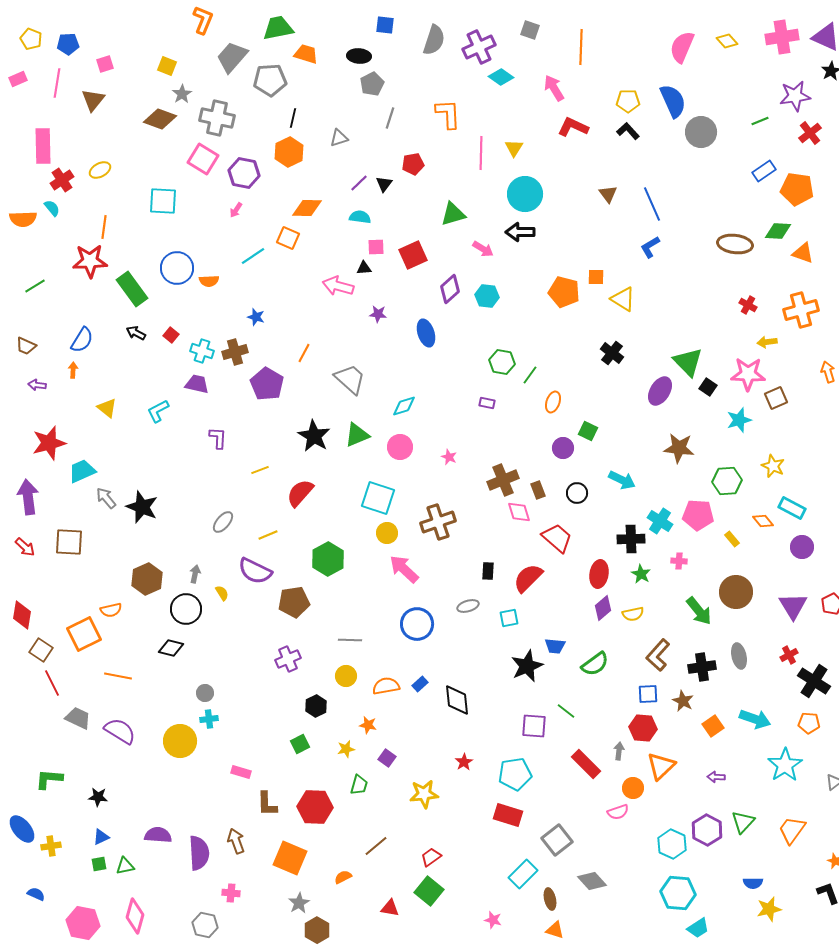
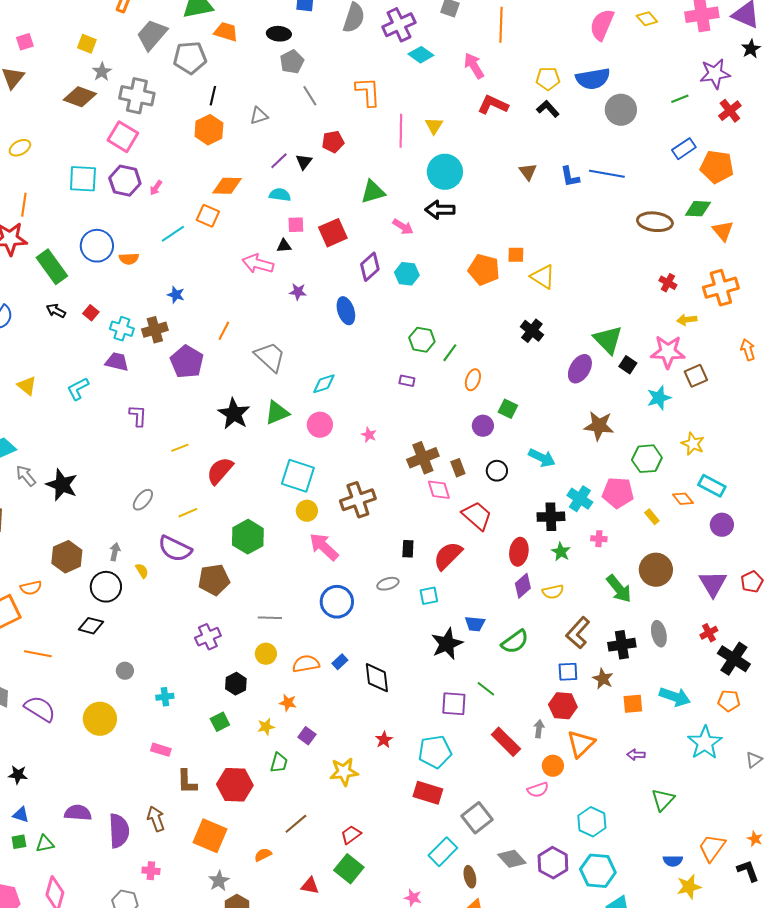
blue semicircle: (673, 101) -> (593, 79), turned 104
gray line: (390, 118) -> (310, 96), turned -50
purple hexagon: (244, 173) -> (125, 181), moved
blue line: (652, 204) -> (607, 174), moved, turned -56
blue L-shape: (650, 247) -> (570, 177), moved, turned -70
orange triangle: (803, 253) -> (723, 231), turned 30
cyan cross: (209, 719) -> (165, 697), moved
orange square: (713, 726) -> (633, 704), turned 30
purple hexagon: (707, 830) -> (553, 863), moved
orange trapezoid: (792, 830) -> (712, 848), moved
blue triangle: (101, 837) -> (21, 815), turned 42

